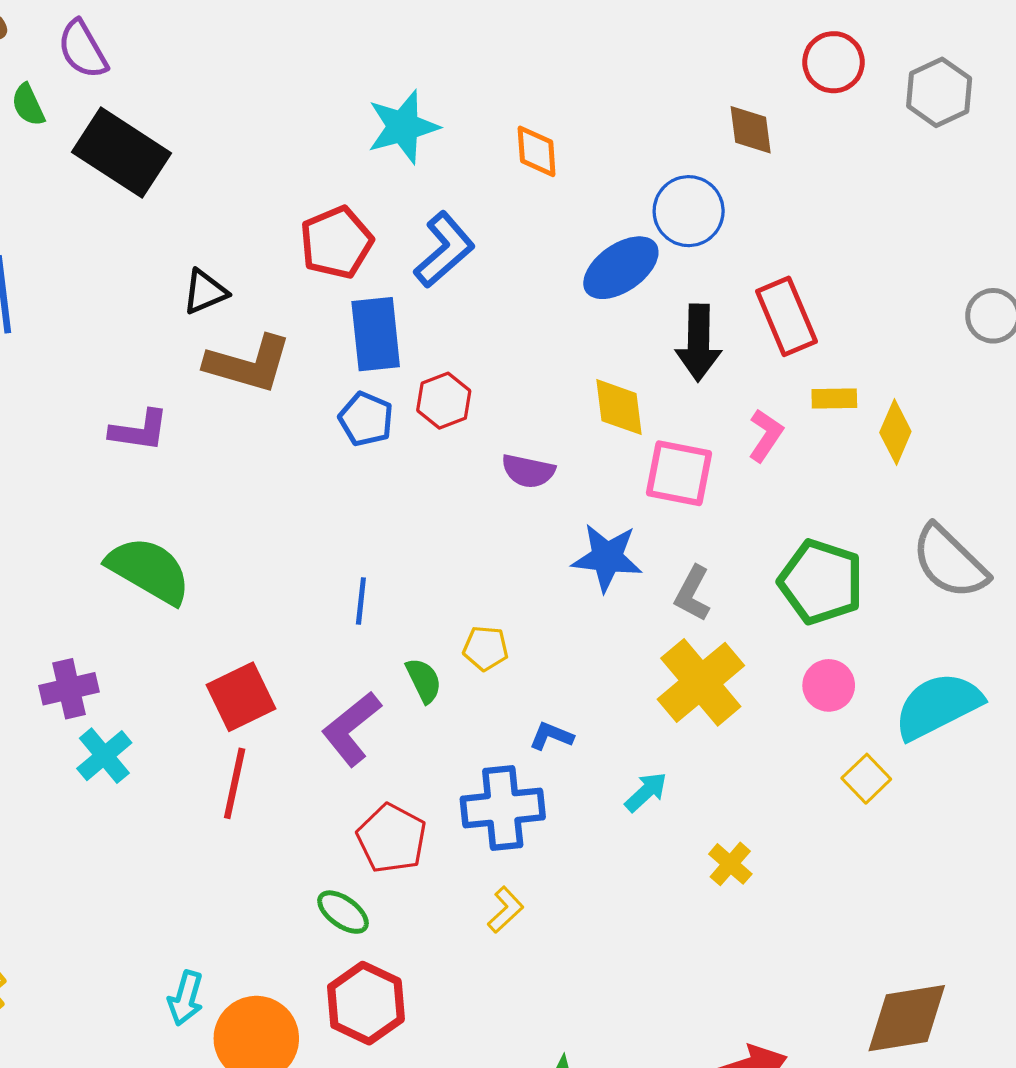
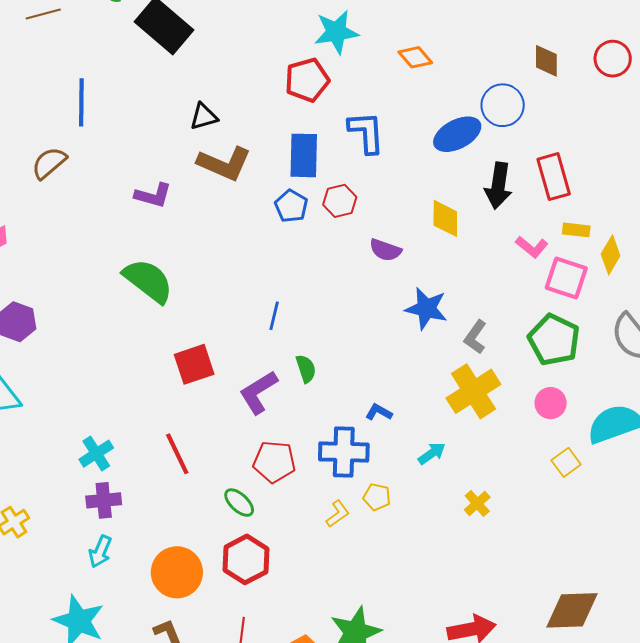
red circle: (834, 62) -> (613, 59), moved
orange diamond: (537, 151) -> (415, 57), turned -44
red pentagon: (336, 242) -> (307, 80), moved
blue L-shape: (444, 250) -> (366, 132), moved, turned -60
pink L-shape: (766, 435) -> (532, 247), turned 88
pink square: (679, 473) -> (566, 278), moved
yellow pentagon: (486, 648) -> (377, 497), moved
purple cross: (69, 689) -> (104, 500), moved
cyan cross: (104, 756) -> (96, 454), moved
red line: (235, 783) -> (177, 454), moved, turned -45
red pentagon: (392, 838) -> (274, 462), turned -30
cyan arrow: (186, 998) -> (100, 552), moved

